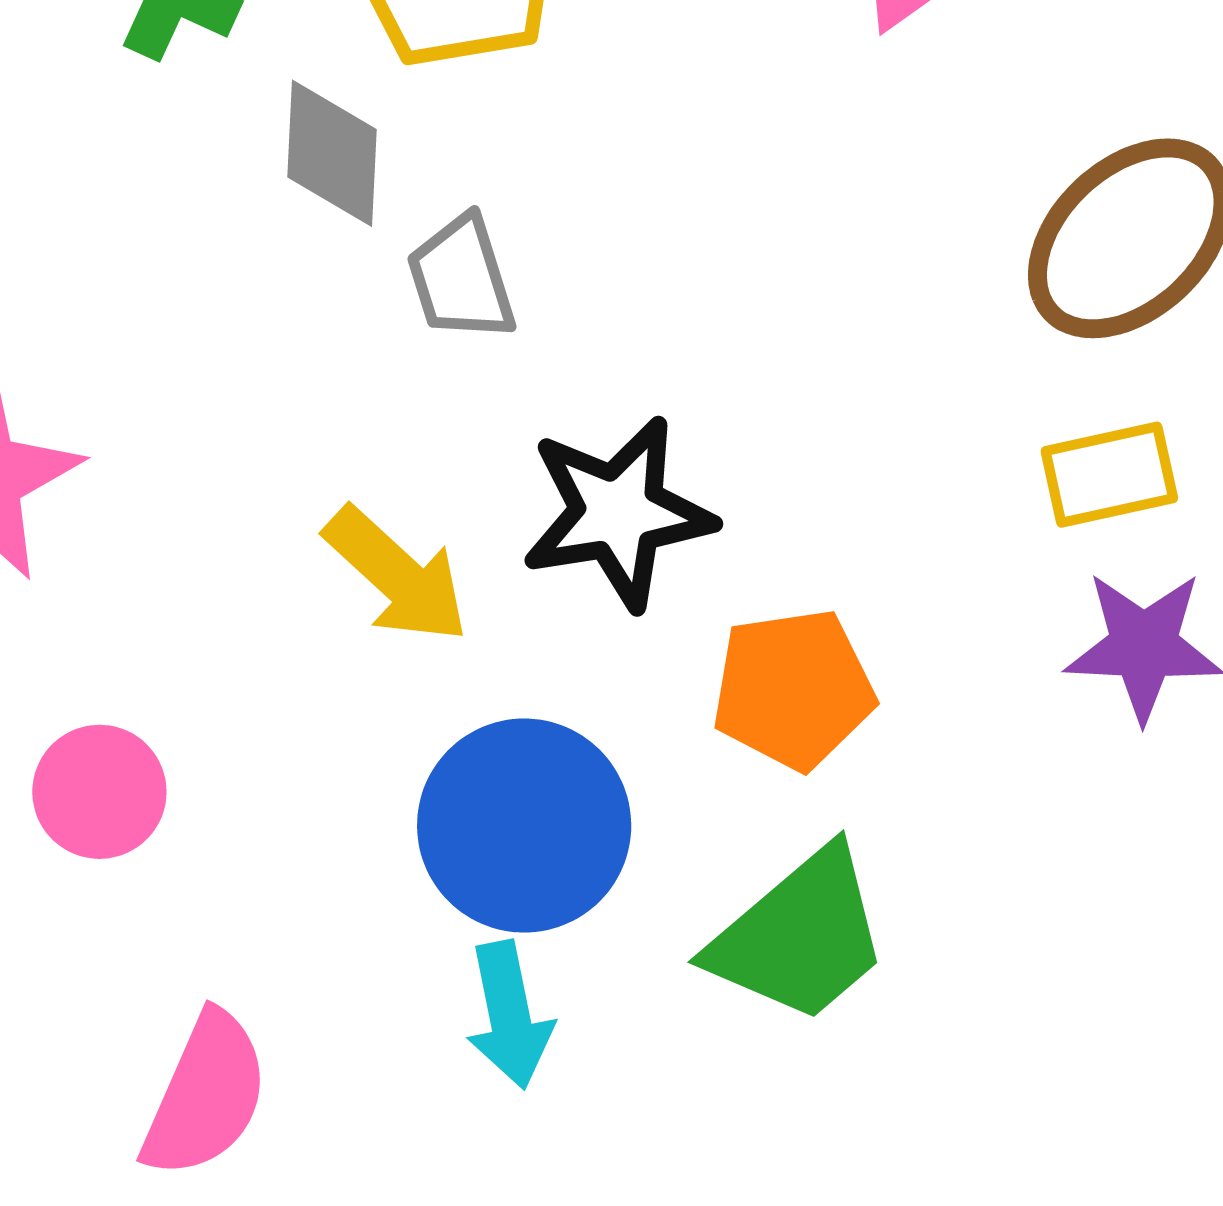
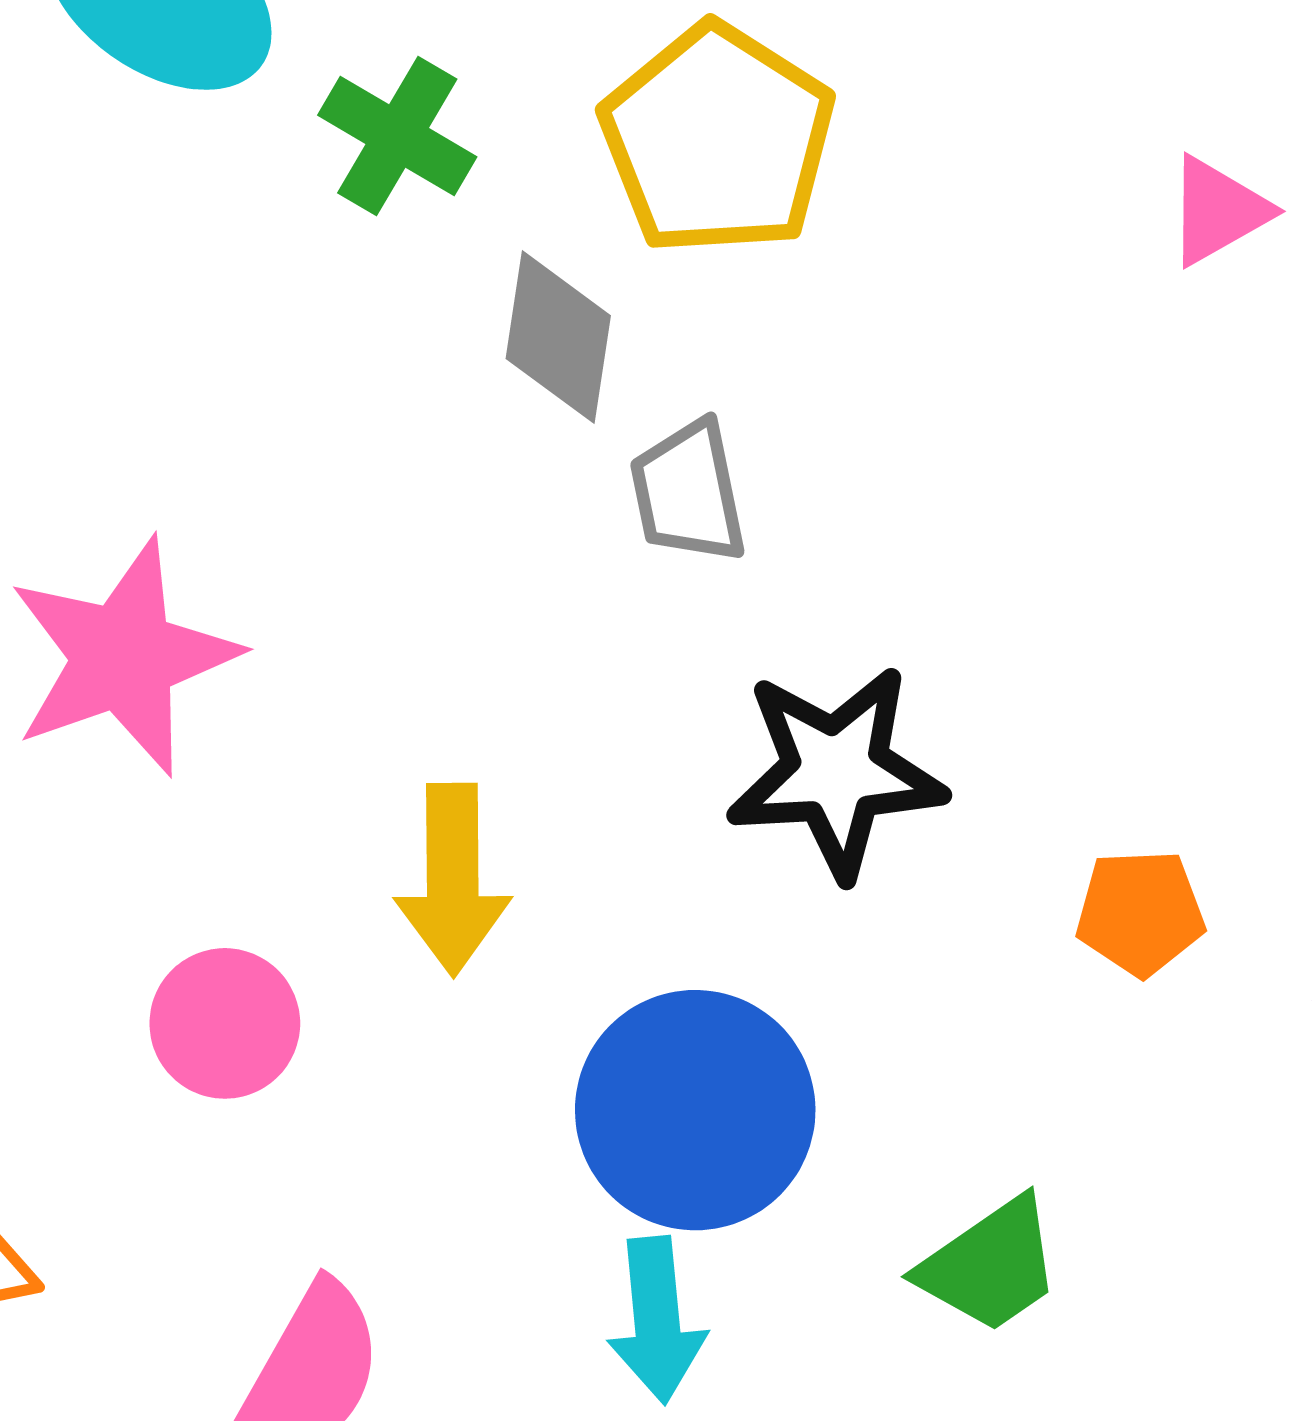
yellow arrow: (397, 575) -> (453, 879), moved, turned 41
orange pentagon: (793, 689) -> (1140, 913), moved, size x0.7
green trapezoid: (800, 936) -> (990, 1265), size x0.7

